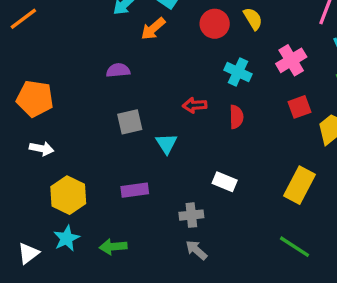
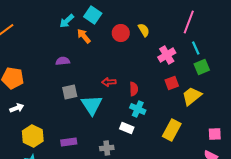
orange arrow: (153, 29) -> (84, 36), turned 91
cyan cross: (238, 72) -> (138, 109), moved
cyan triangle: (166, 144) -> (92, 105), size x1.6
white arrow: (42, 149) -> (17, 108), turned -32
purple rectangle: (135, 190) -> (69, 142), moved

